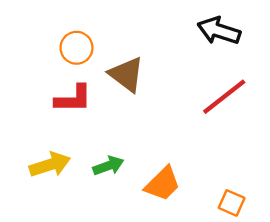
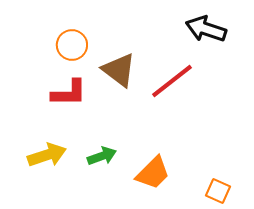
red line: (224, 97) -> (172, 81), moved

